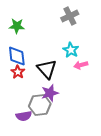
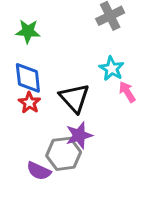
pink arrow: (81, 65) -> (127, 92), turned 72
purple semicircle: (24, 116) -> (39, 171), turned 35

